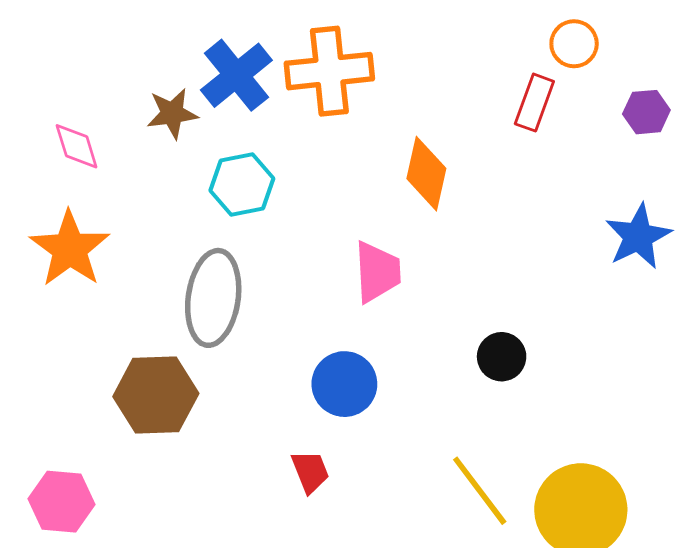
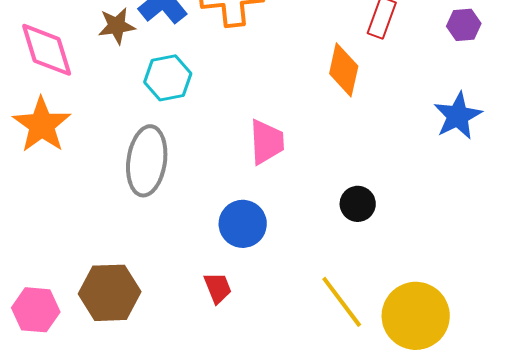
pink diamond: (77, 146) -> (47, 50), size x1.6
orange diamond: (426, 174) -> (344, 70), moved
brown hexagon: (156, 395) -> (110, 293), moved

